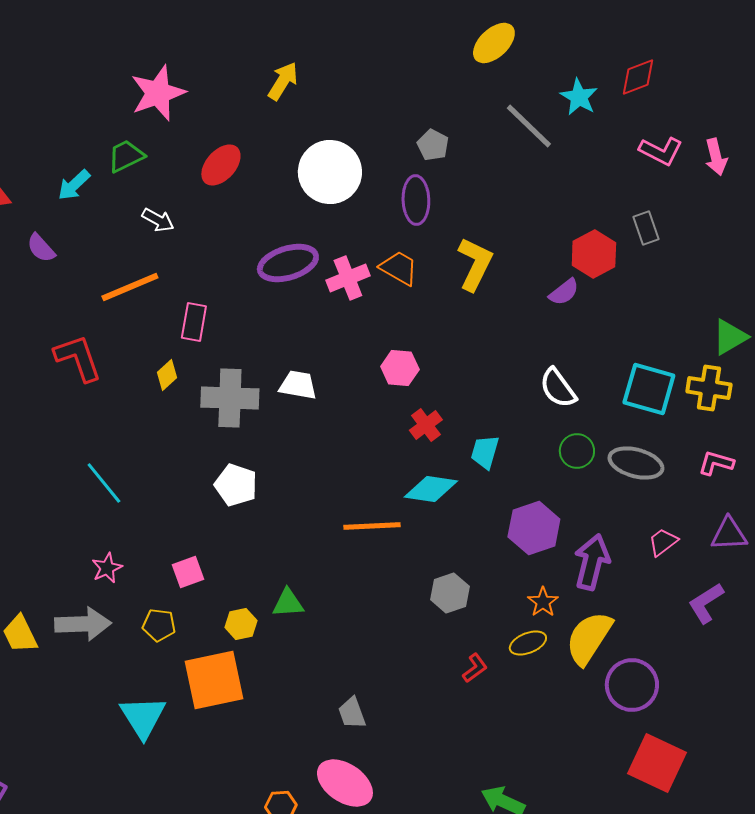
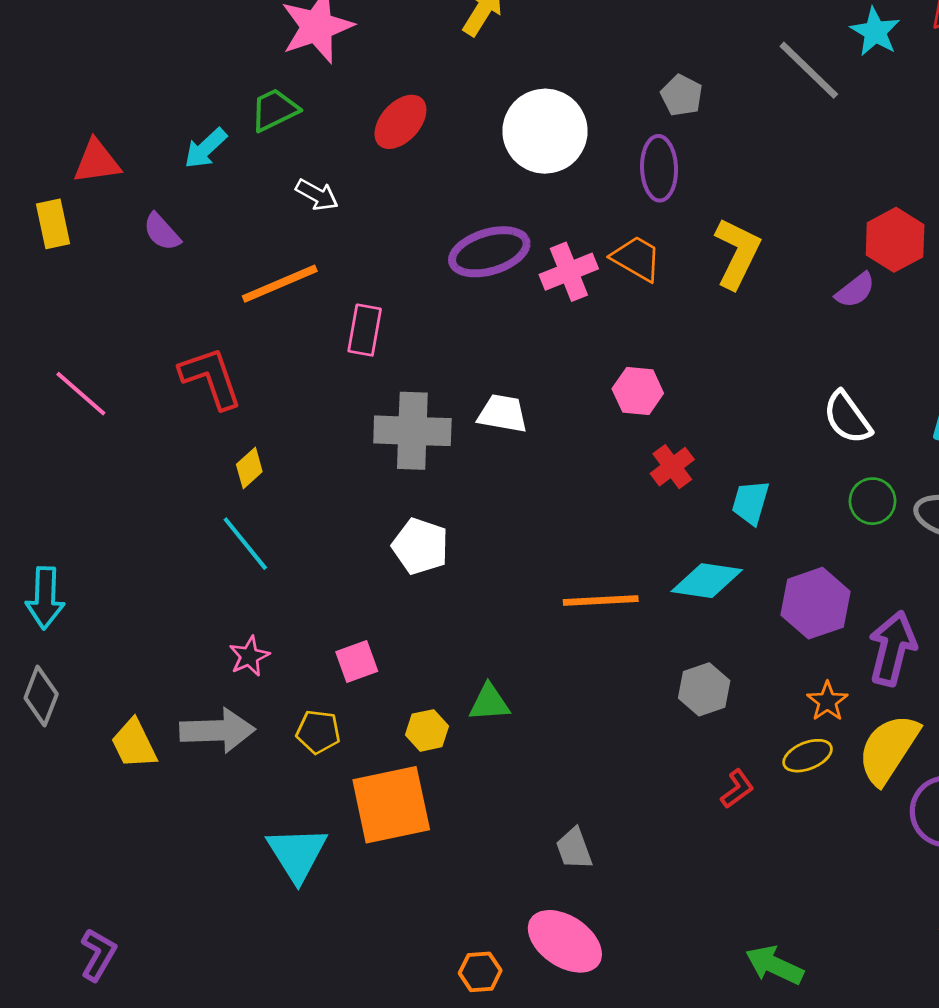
yellow diamond: (167, 375) -> (249, 468), moved
cyan diamond: (431, 489) -> (707, 581), moved

